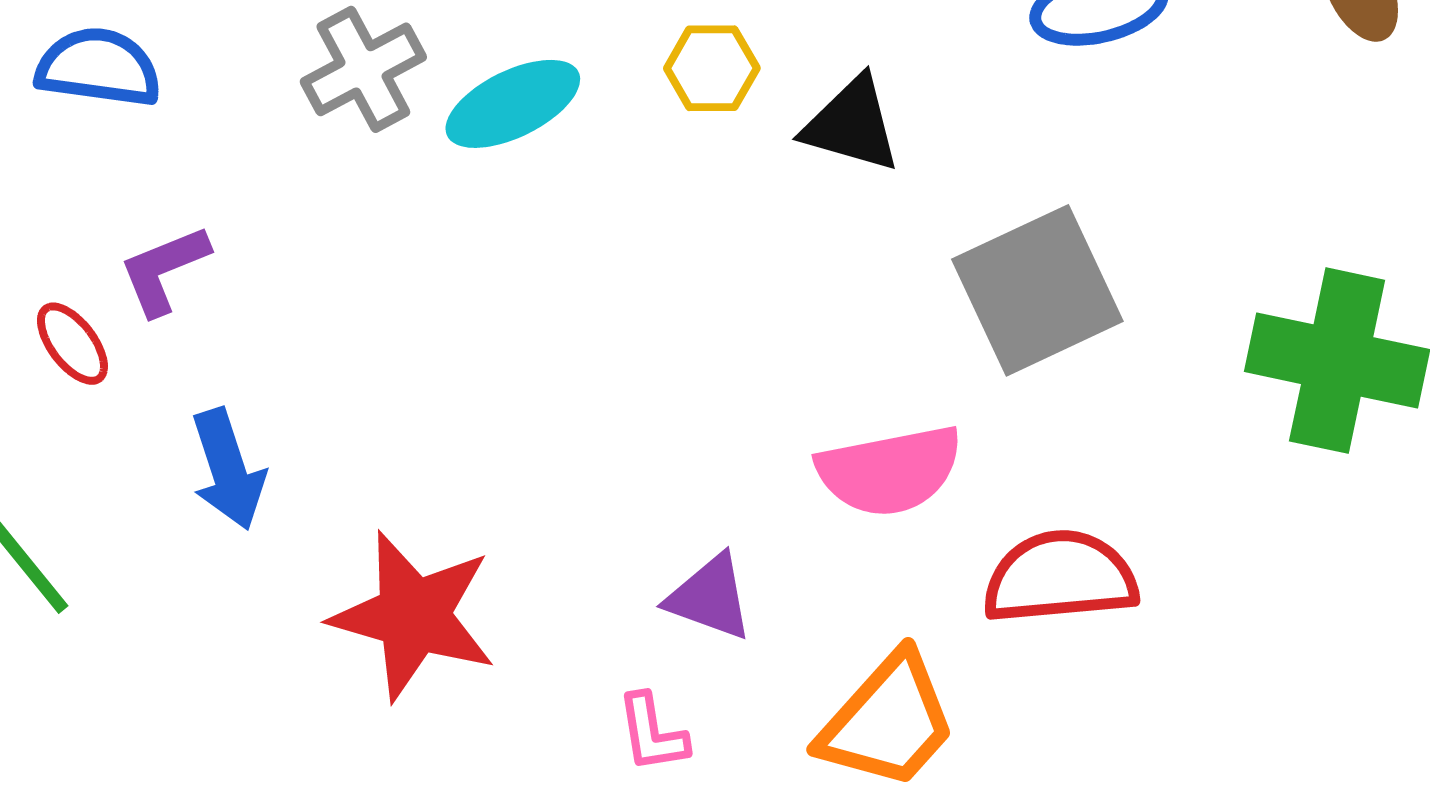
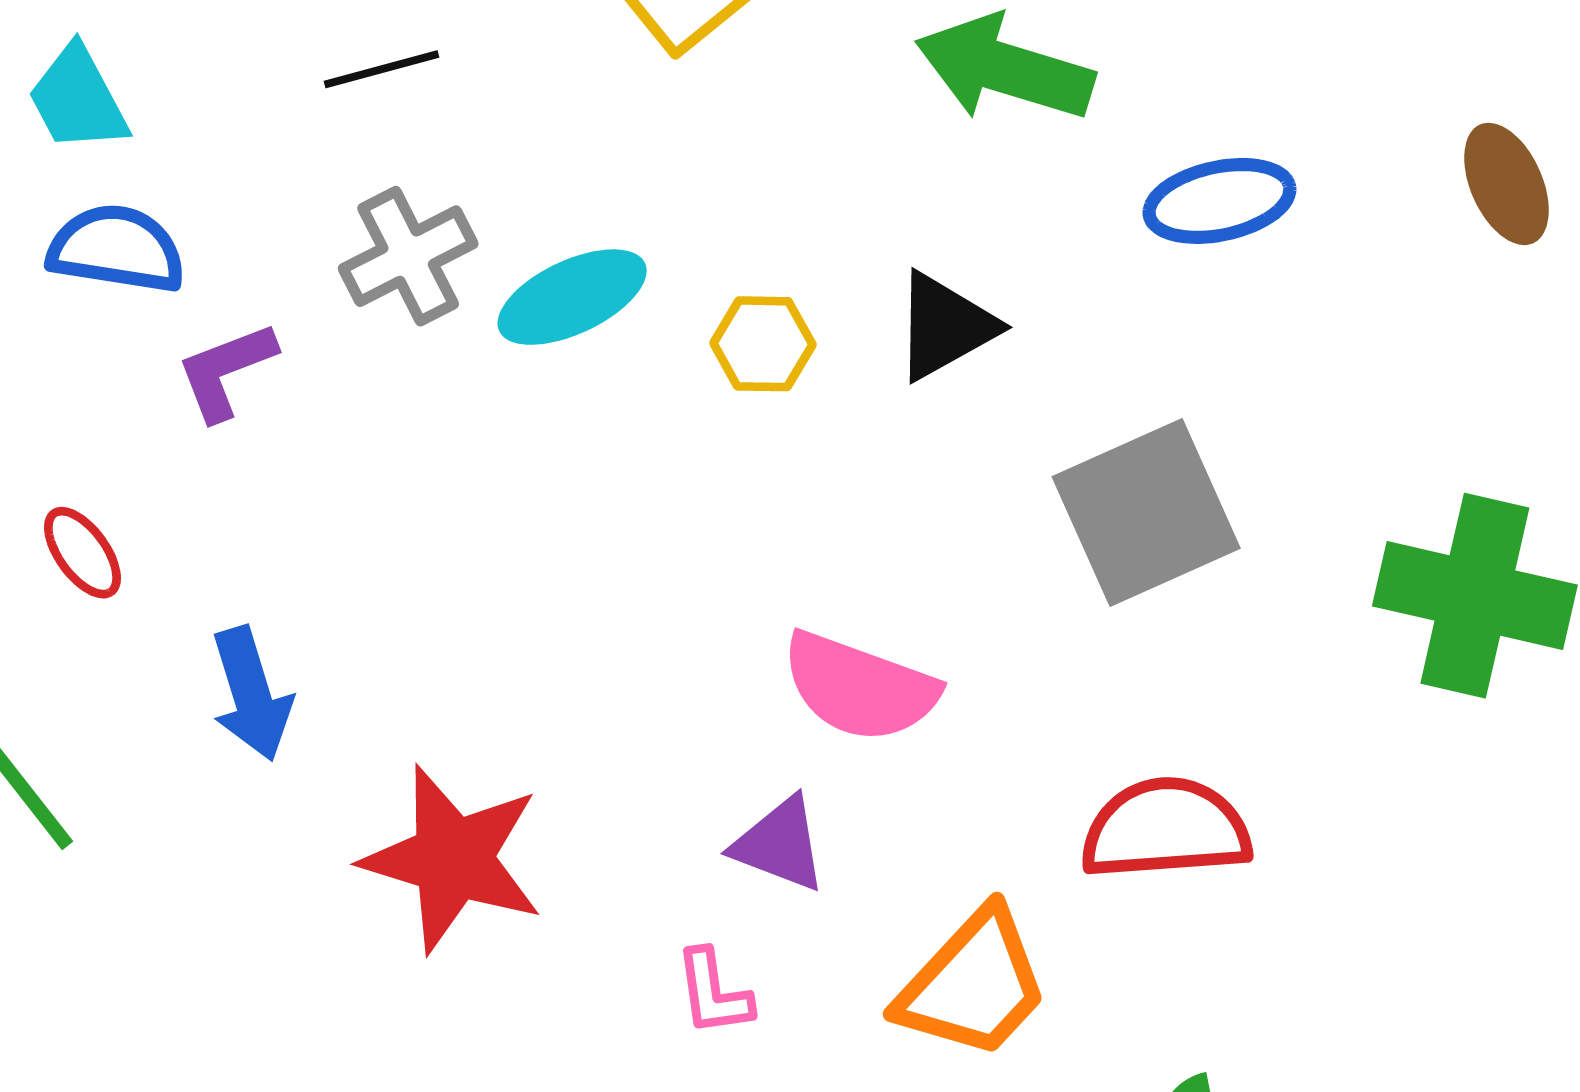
yellow hexagon: (712, 68) -> (763, 344), moved
black triangle: (852, 125) -> (945, 326), turned -46
purple L-shape: (164, 270) -> (226, 371), moved
pink semicircle: (890, 471) -> (860, 687), moved, turned 30

